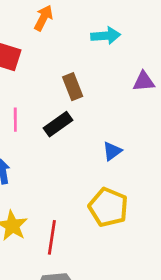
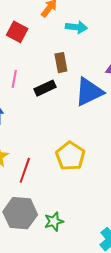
cyan arrow: (106, 36) -> (76, 27), moved
blue triangle: (112, 151) -> (89, 92), moved, size x2.0

